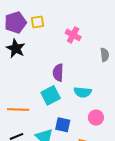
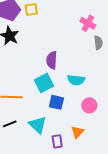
pink cross: (73, 35) -> (88, 23), moved
blue square: (63, 125) -> (56, 102), moved

